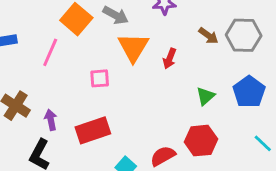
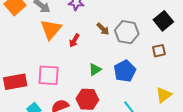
pink square: (100, 78) -> (49, 75), moved, size x1.6

